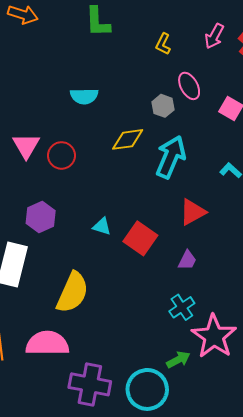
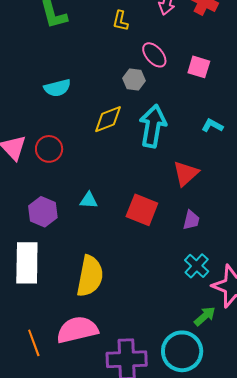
cyan triangle: (102, 226) -> (89, 200), moved

